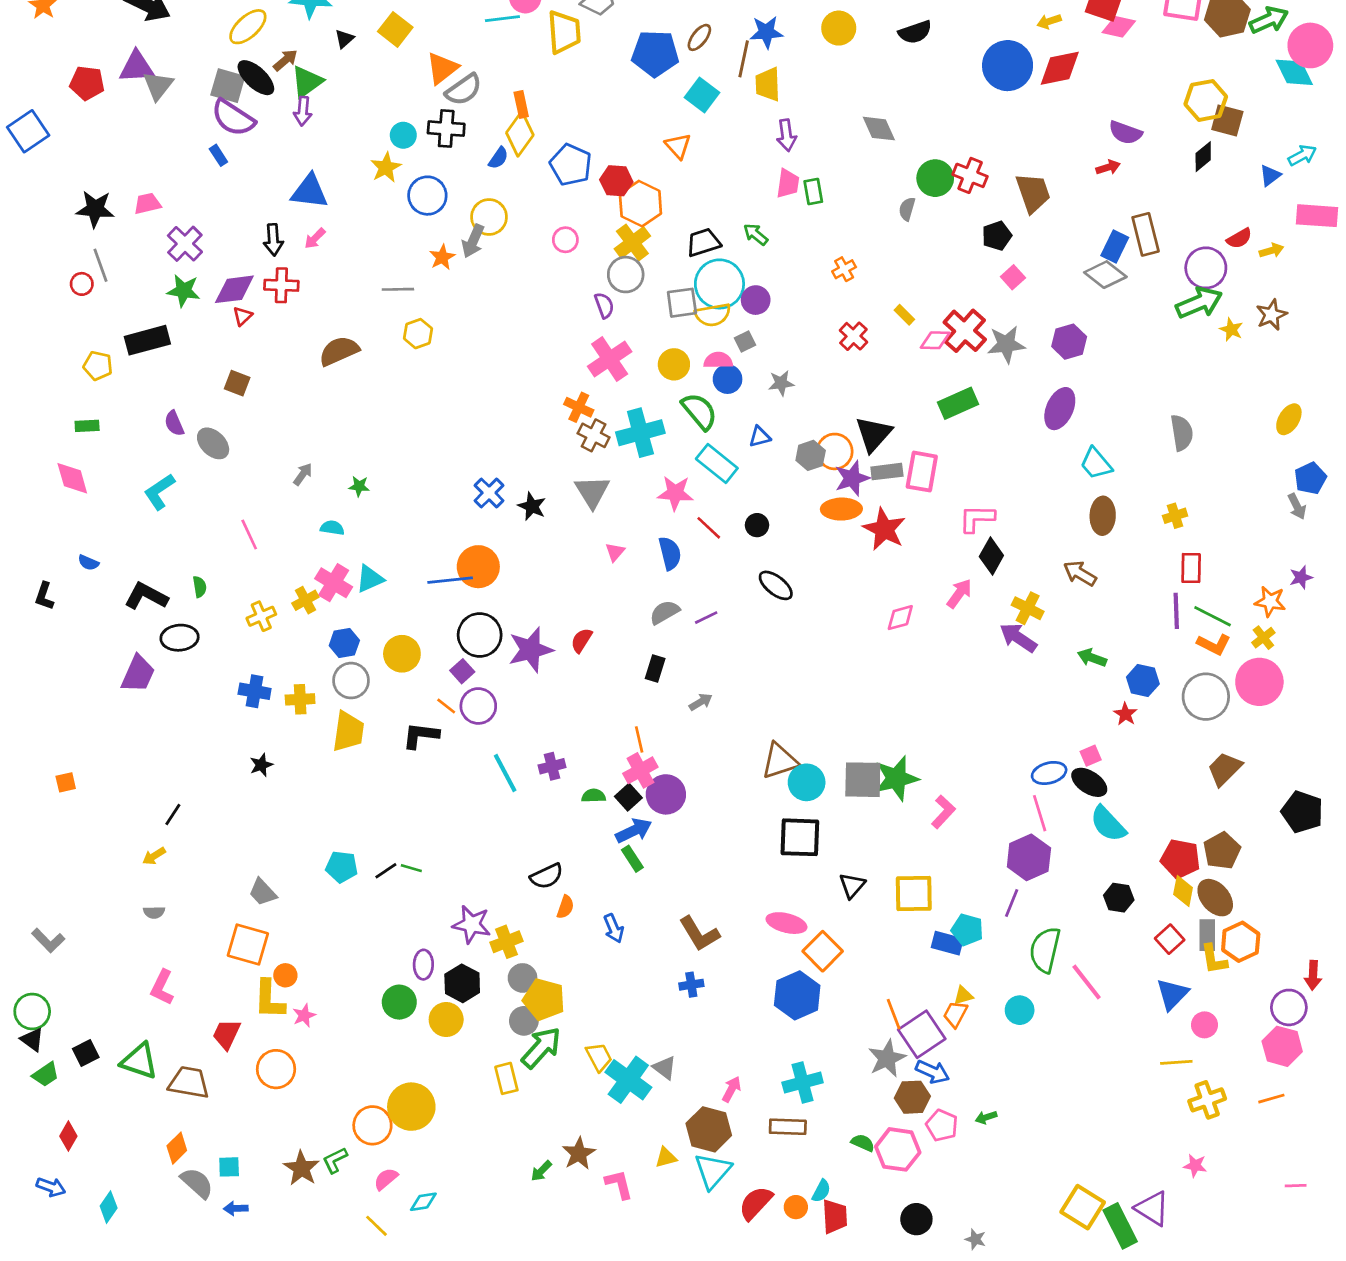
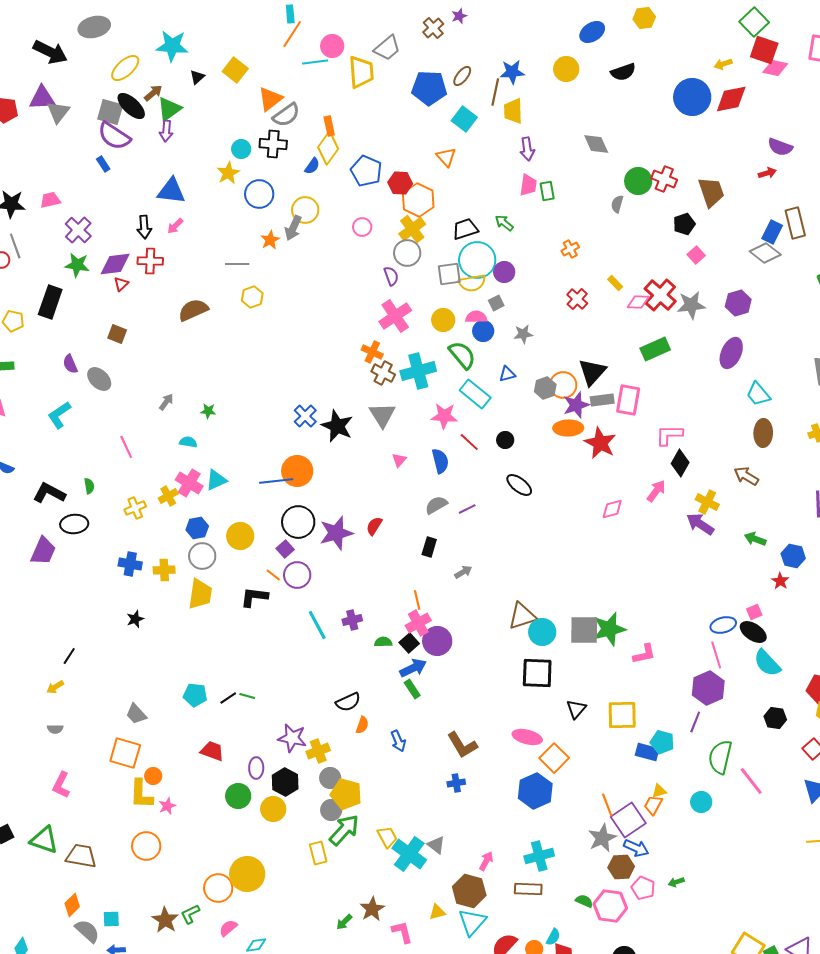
black rectangle: (147, 340) -> (50, 302), turned -56
black star: (532, 506) -> (337, 426), size x1.5
pink L-shape: (943, 812) -> (644, 654), turned 35
red trapezoid: (226, 1034) -> (212, 751), moved, turned 85

